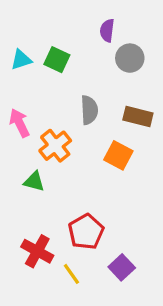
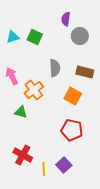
red pentagon: (86, 232) -> (72, 130), moved, turned -30
purple square: (122, 267) -> (64, 165), moved
yellow line: (71, 274) -> (44, 169), turned 32

